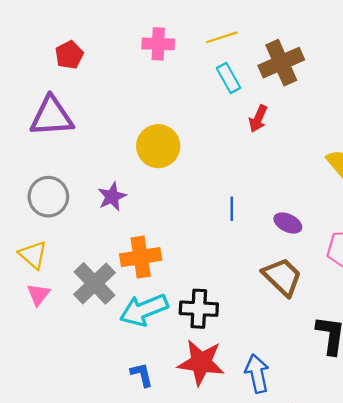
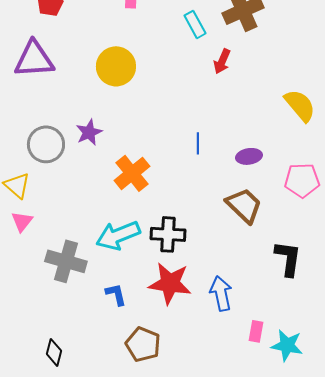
yellow circle: (158, 146) -> (116, 66), moved
gray circle: (48, 197) -> (46, 144), moved
purple ellipse: (288, 223) -> (249, 156), turned -35
orange cross: (141, 257) -> (132, 173), moved, turned -30
gray cross: (94, 283) -> (66, 261), moved, turned -30

